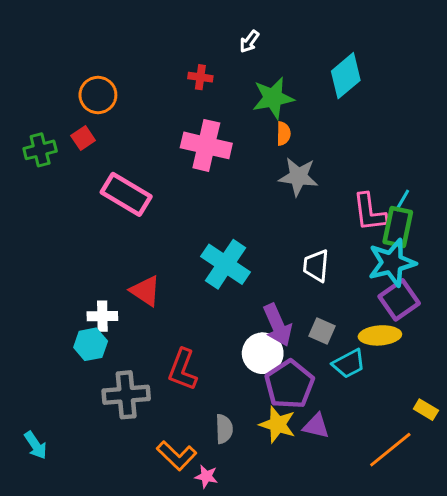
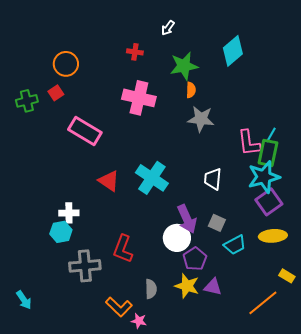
red triangle: (145, 291) -> (109, 181), moved
yellow ellipse: (380, 335) -> (273, 236), moved
purple pentagon: (289, 384) -> (195, 259), size x0.7

